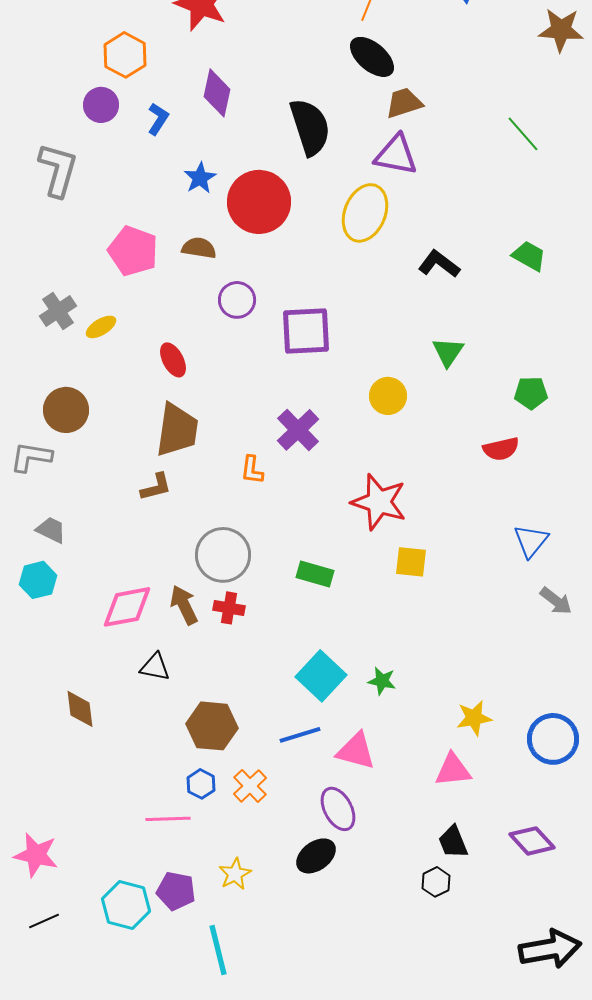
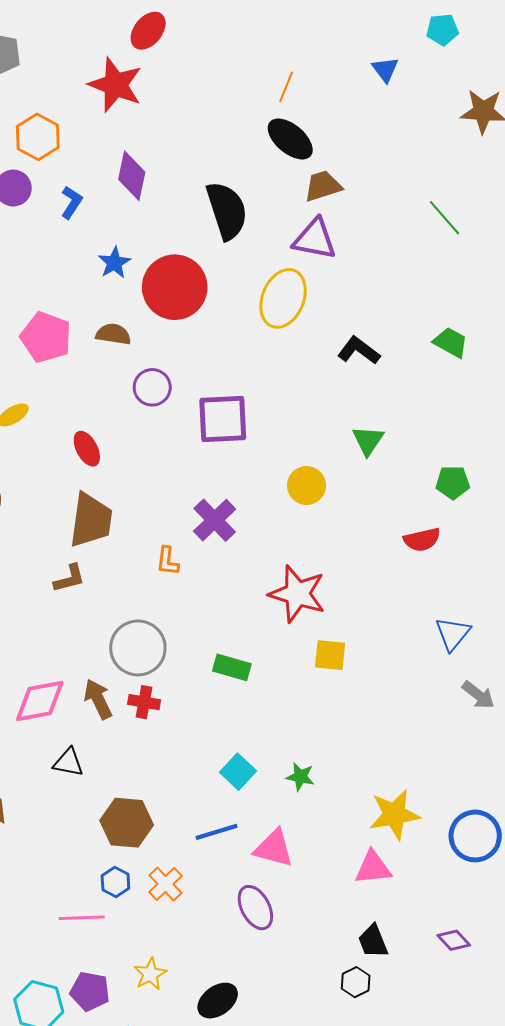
cyan square: (321, 676) -> (238, 772), size x0.7
yellow star: (474, 718) -> (394, 815), size x1.4
purple diamond: (532, 841) -> (454, 940), size x0.7
black ellipse: (316, 856) -> (218, 1001), moved

